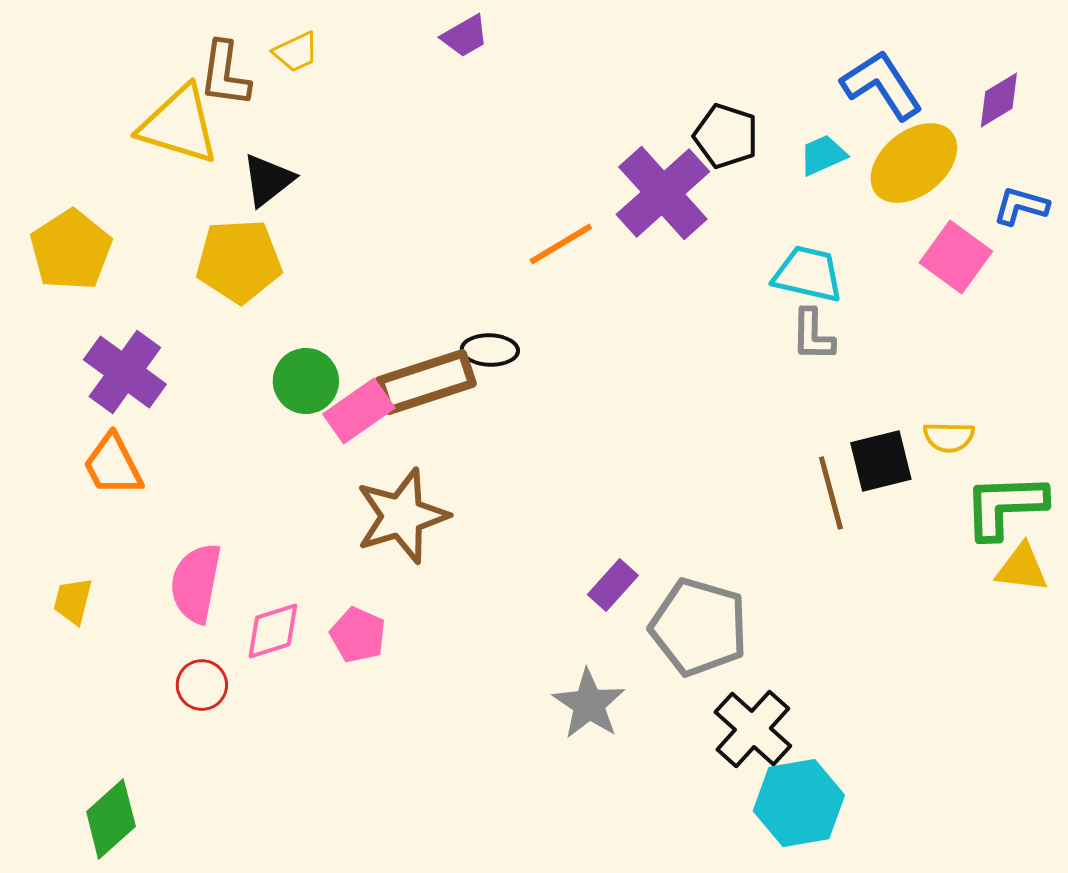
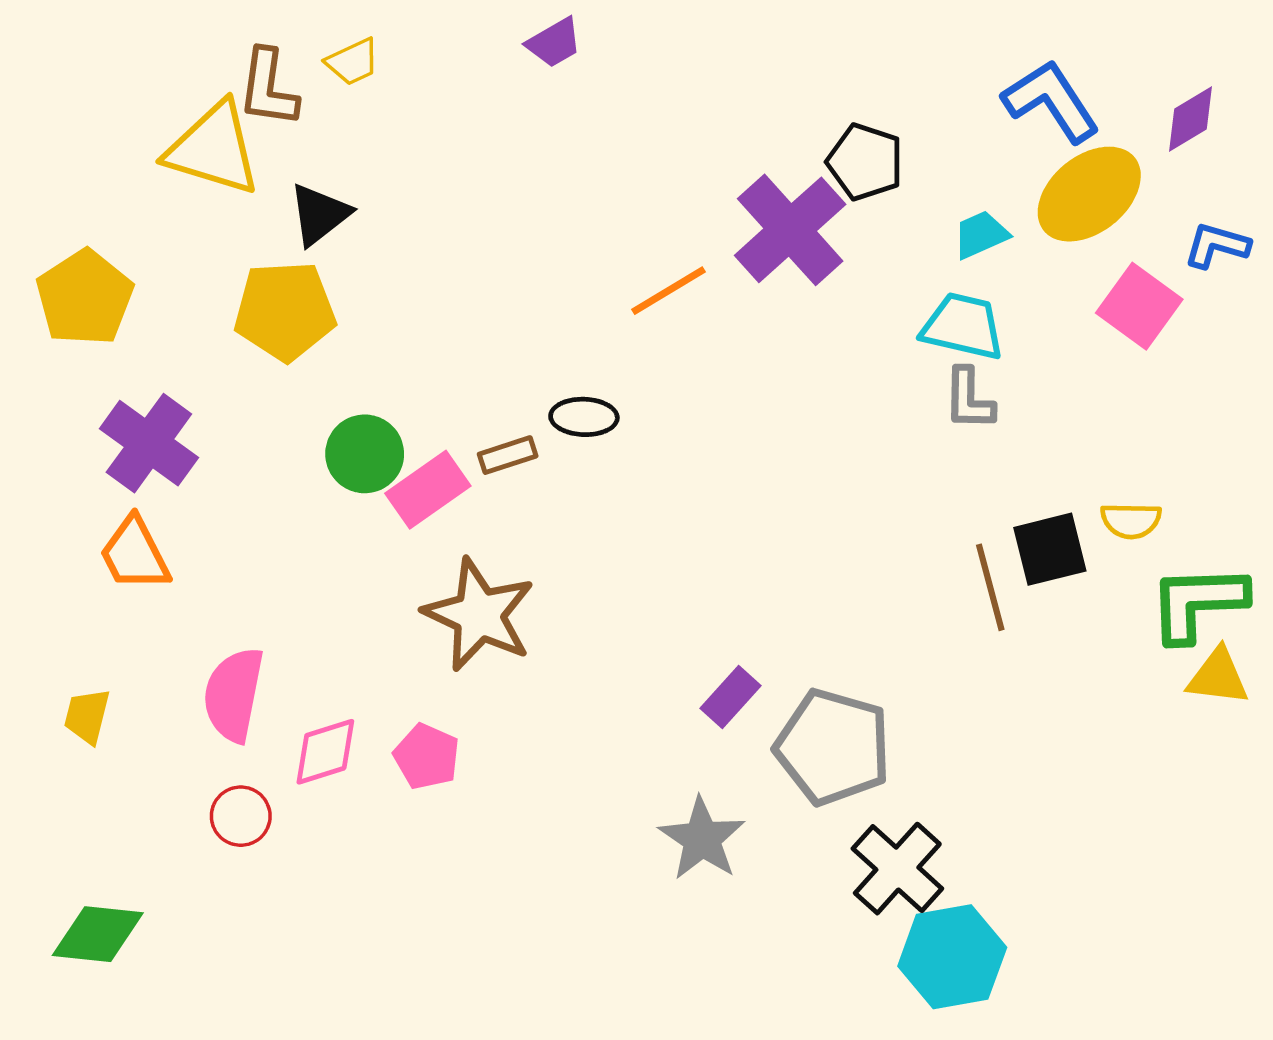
cyan trapezoid: (823, 155) -> (981, 235), moved
brown rectangle: (426, 382) -> (508, 455), size x0.5
brown star: (402, 516) -> (479, 615), turned -30
green diamond: (111, 819) -> (98, 934), moved, turned 48

